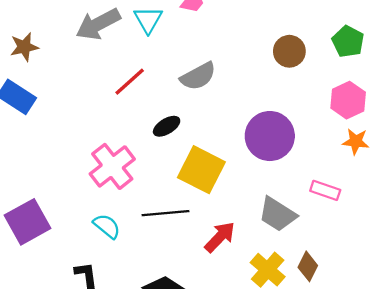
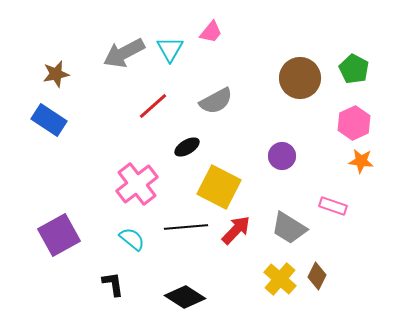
brown circle: (289, 51) -> (300, 78), size x1.4
purple circle: (270, 136) -> (282, 156), size x0.6
red arrow: (220, 237) -> (236, 230), moved

